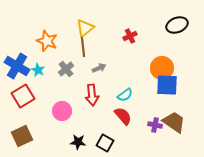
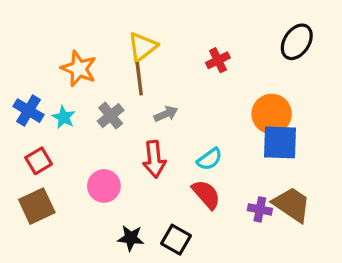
black ellipse: (177, 25) -> (297, 42), turned -35
blue cross: (17, 66) -> (28, 111), size x0.7
red square: (23, 96) -> (39, 161), size x0.7
brown square: (22, 136) -> (37, 206), moved

